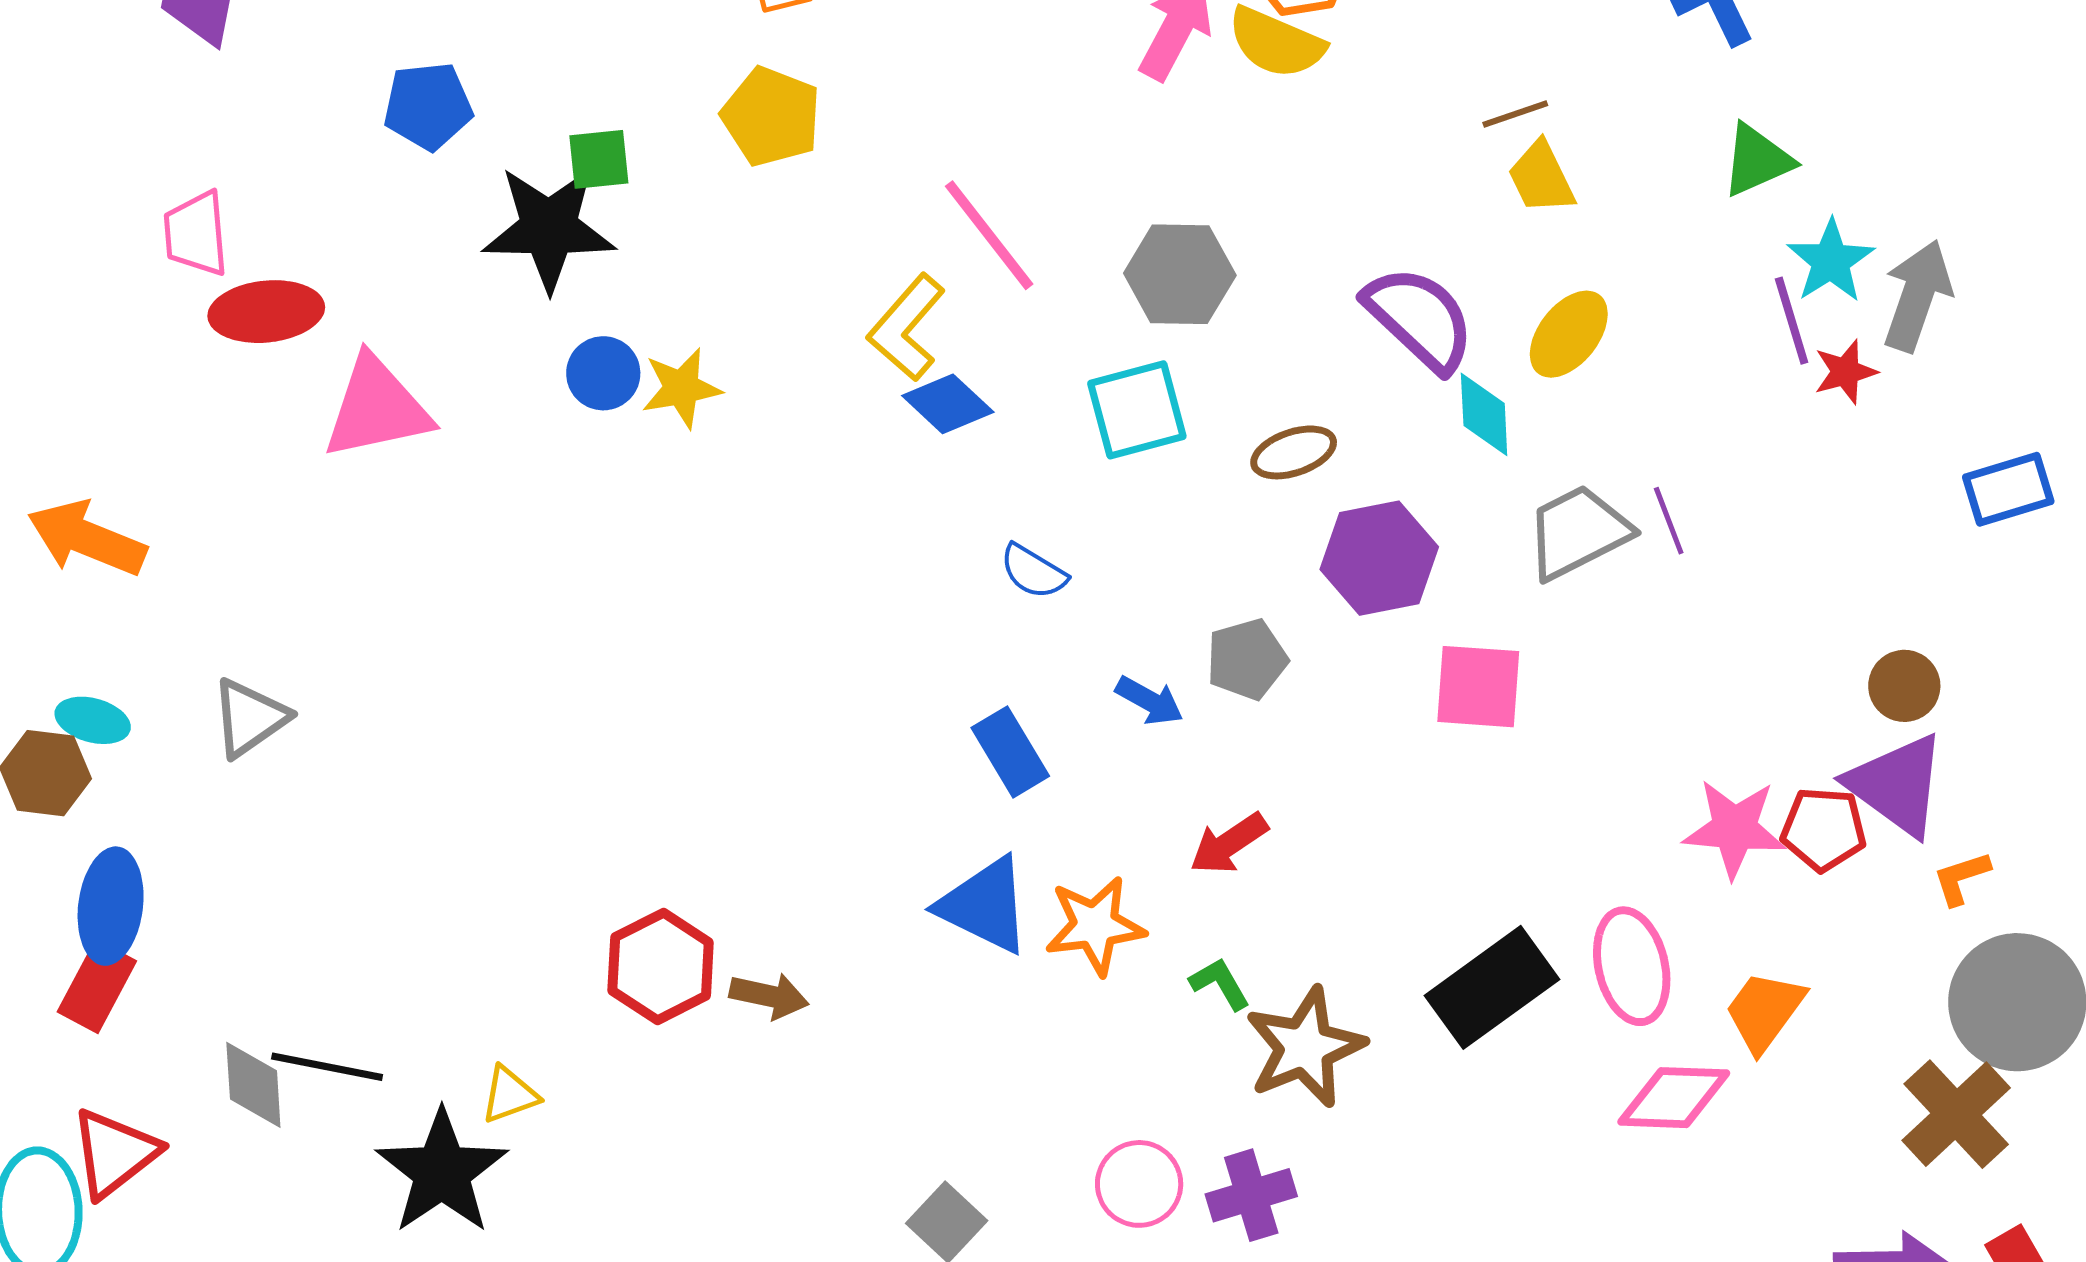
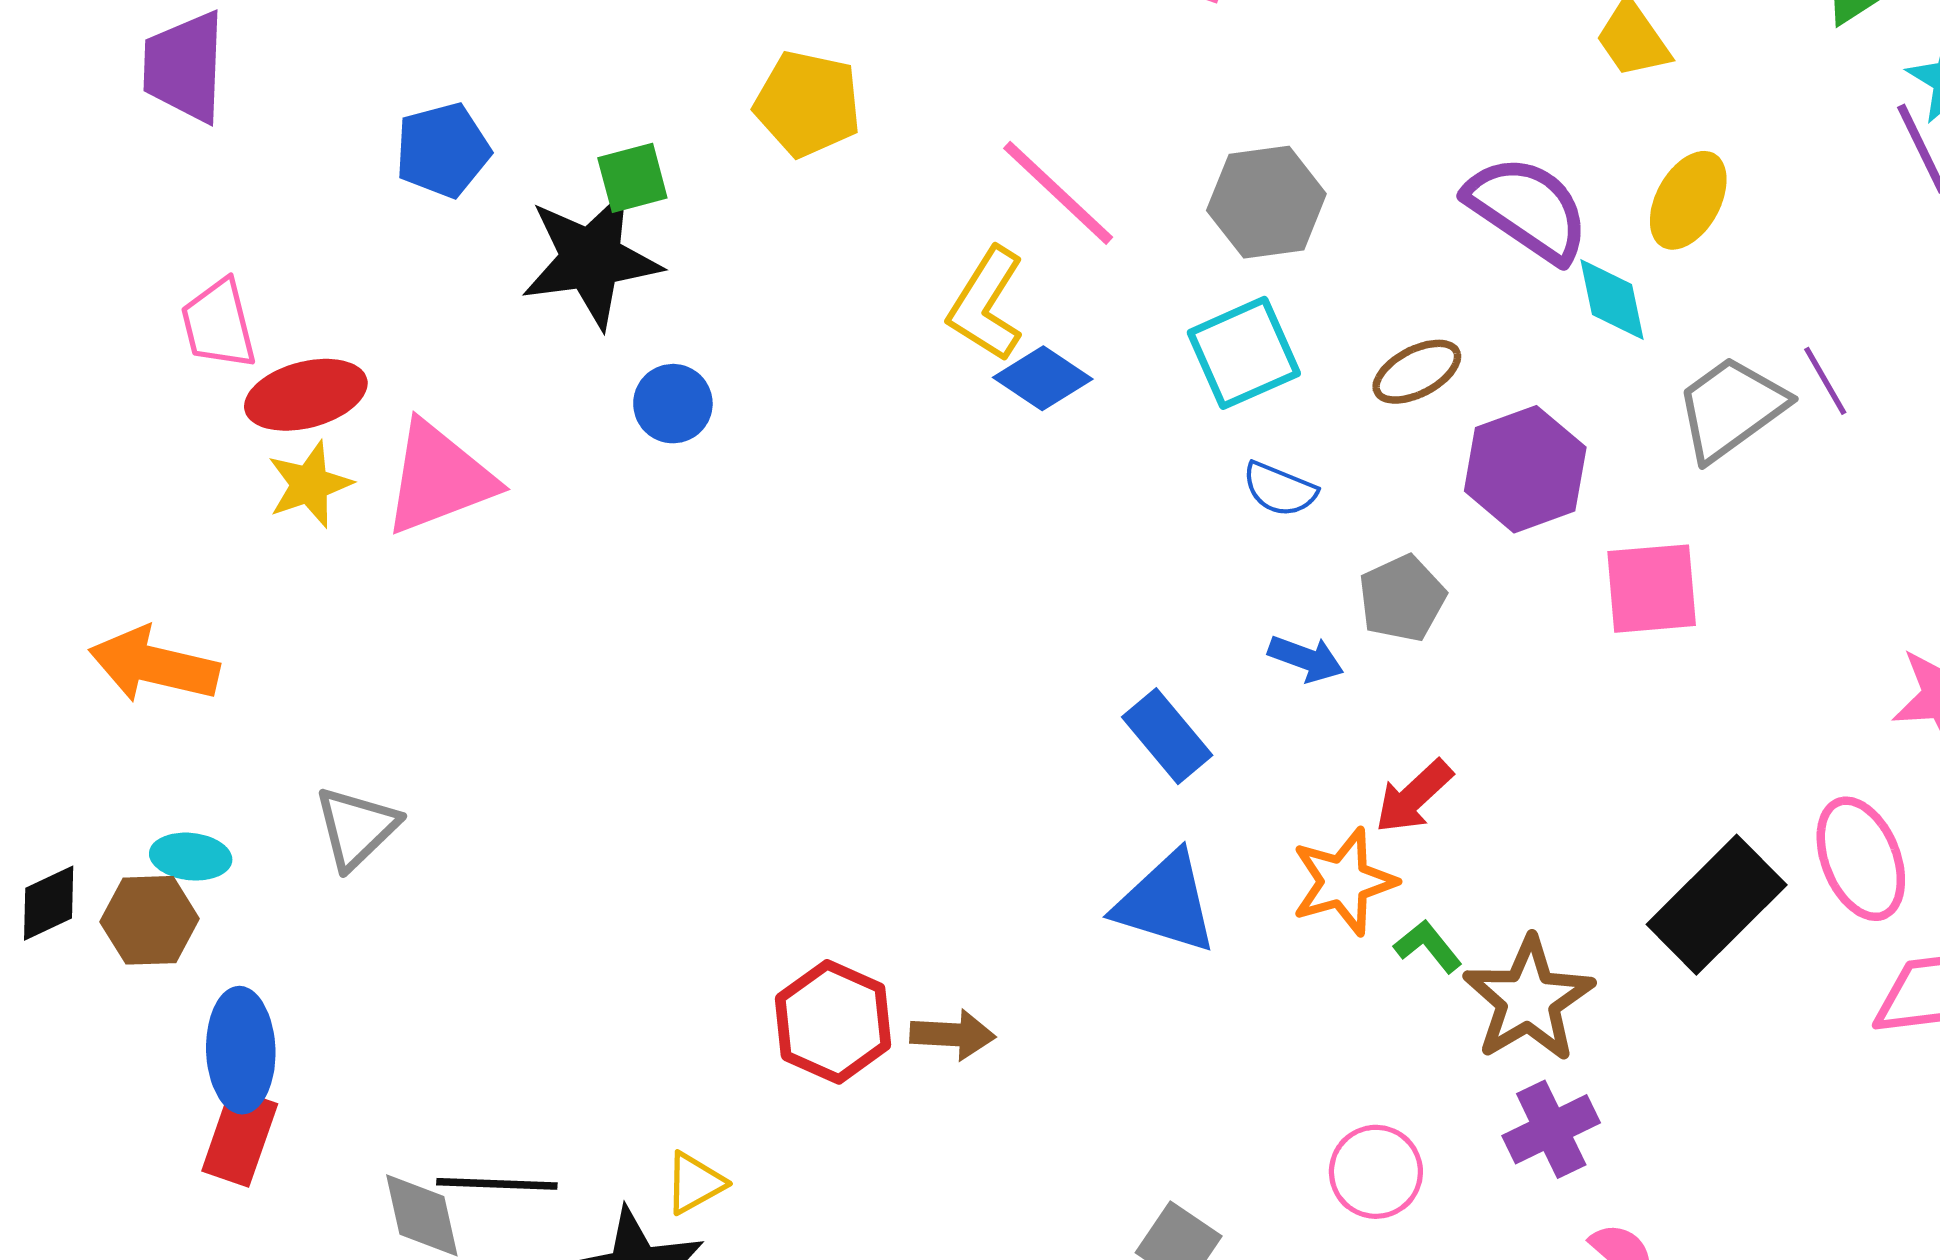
yellow star: (681, 388) -> (310, 484), moved
blue semicircle: (1033, 572) -> (1280, 489), moved
orange star: (1095, 926) -> (1344, 882), moved
purple cross: (1251, 1195) -> (1551, 1129), moved

